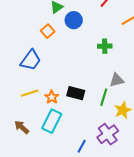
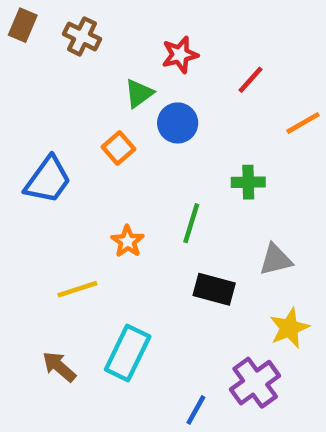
blue trapezoid: (31, 60) -> (48, 180), moved
black rectangle: (76, 93) -> (214, 289), moved
orange star: (52, 97) -> (128, 241), moved
green line: (104, 97) -> (191, 223), moved

